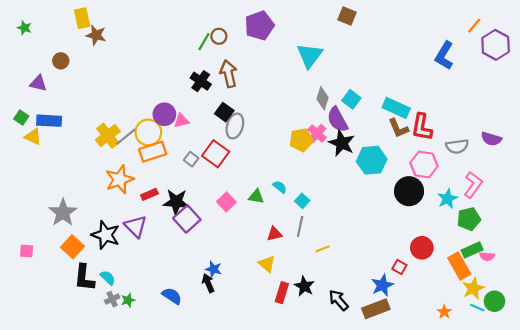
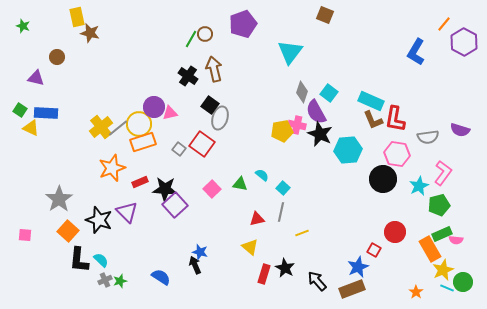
pink cross: (317, 133) -> (297, 125), turned -30

